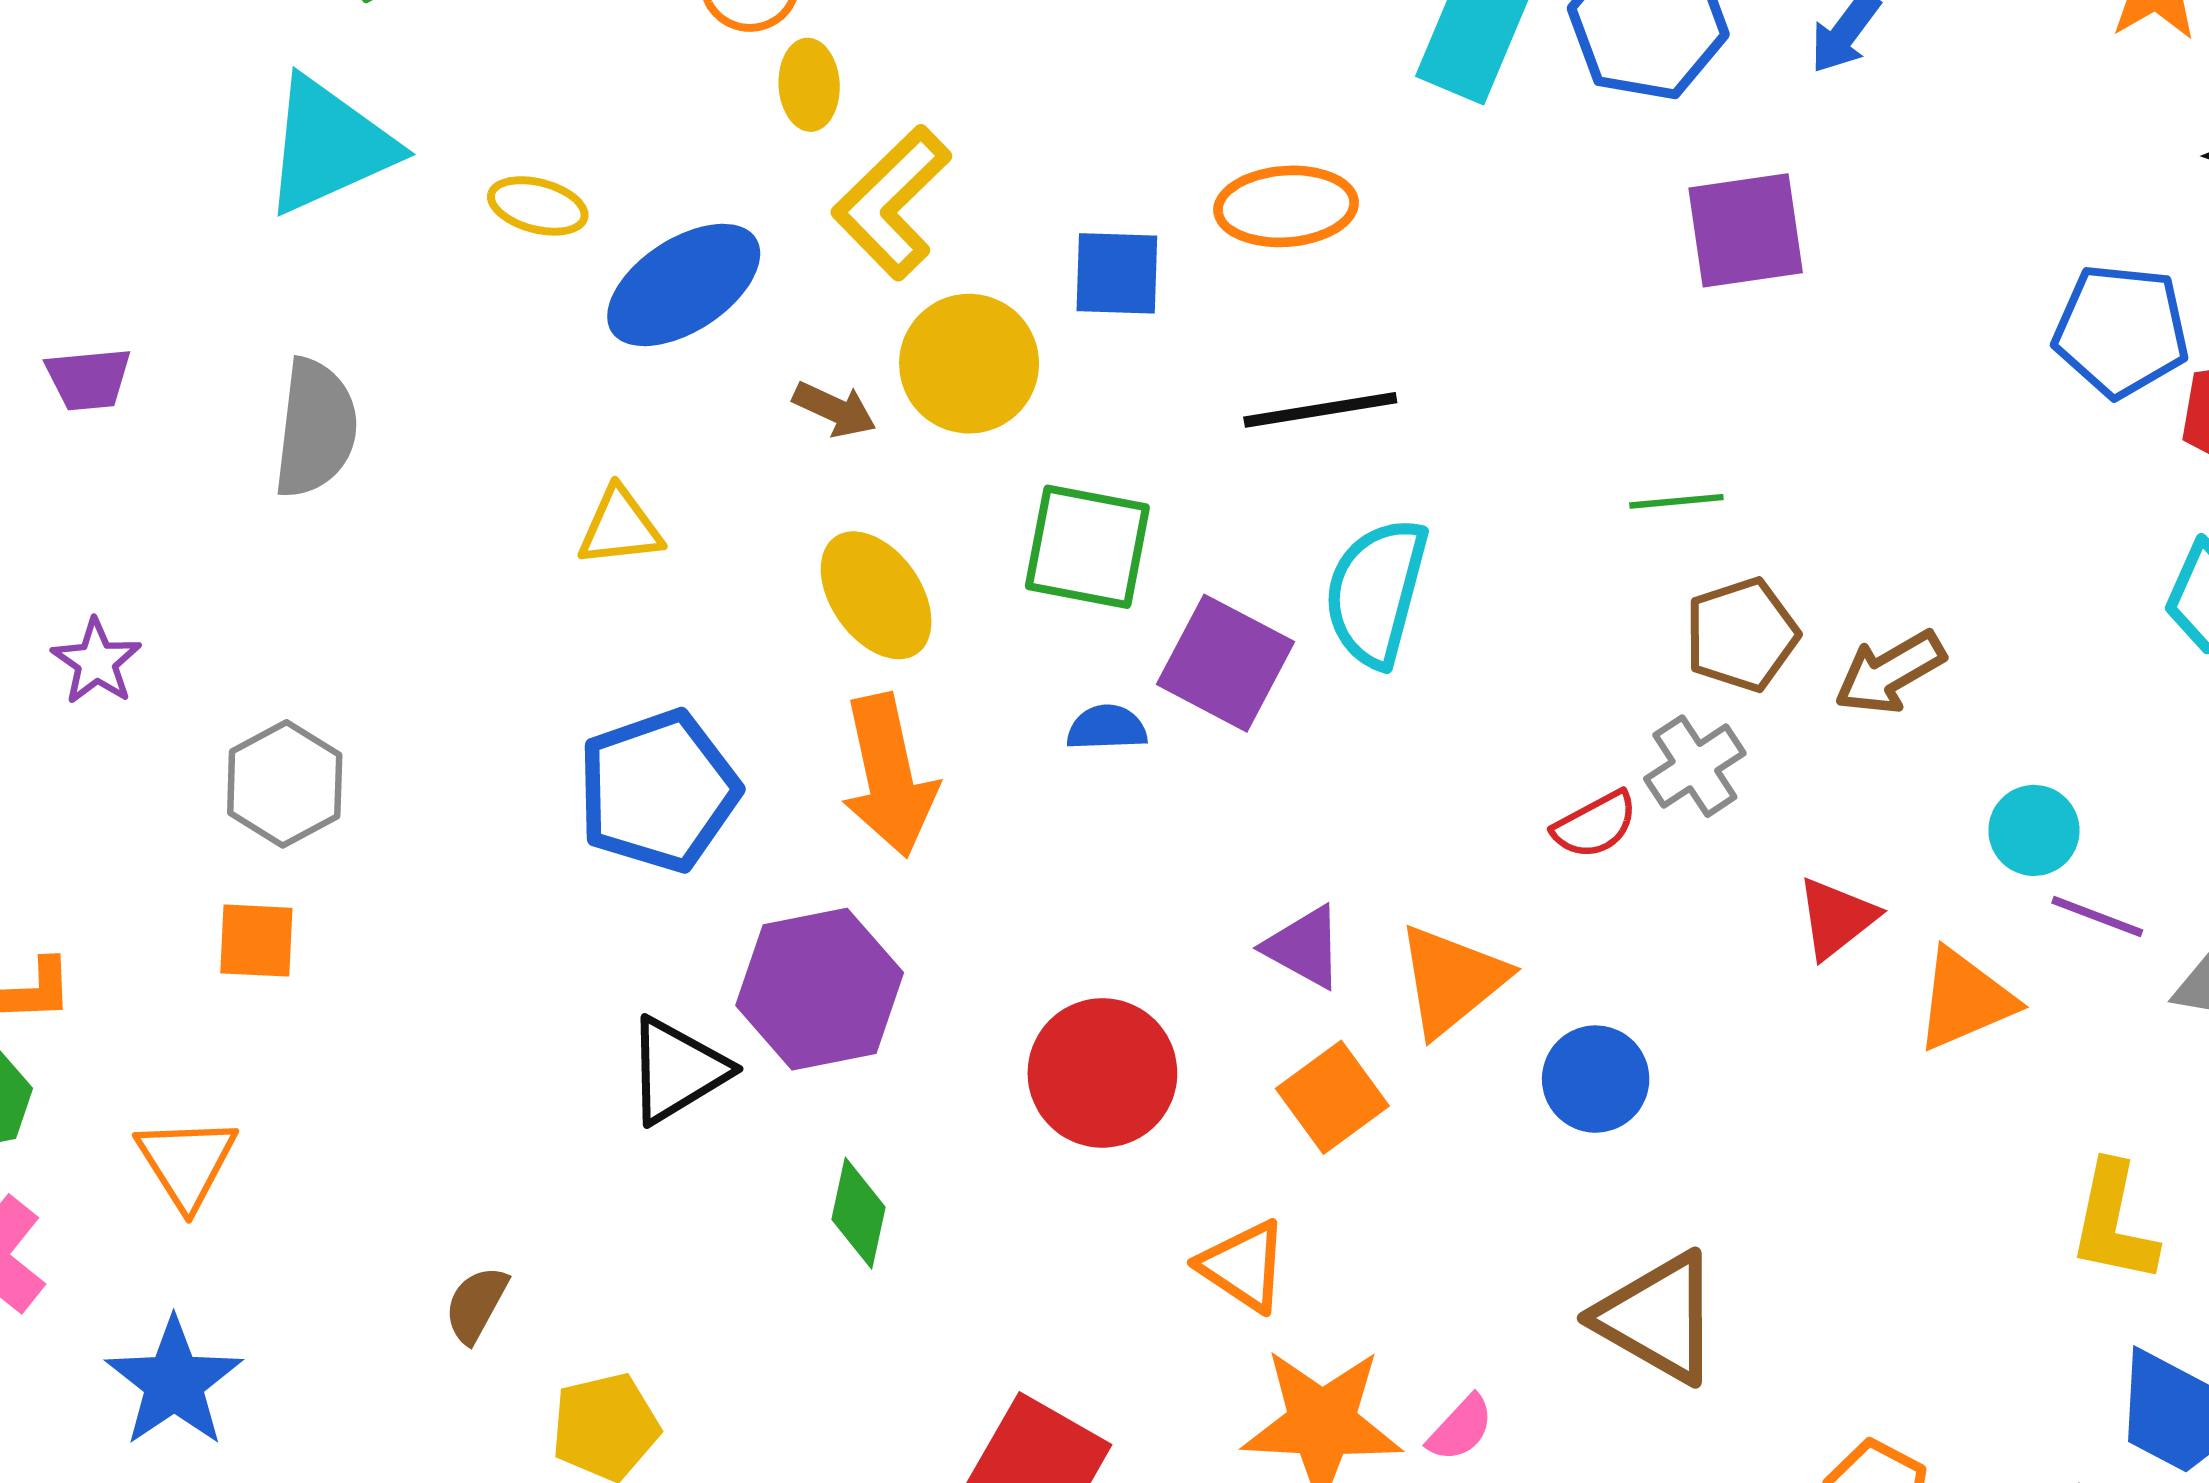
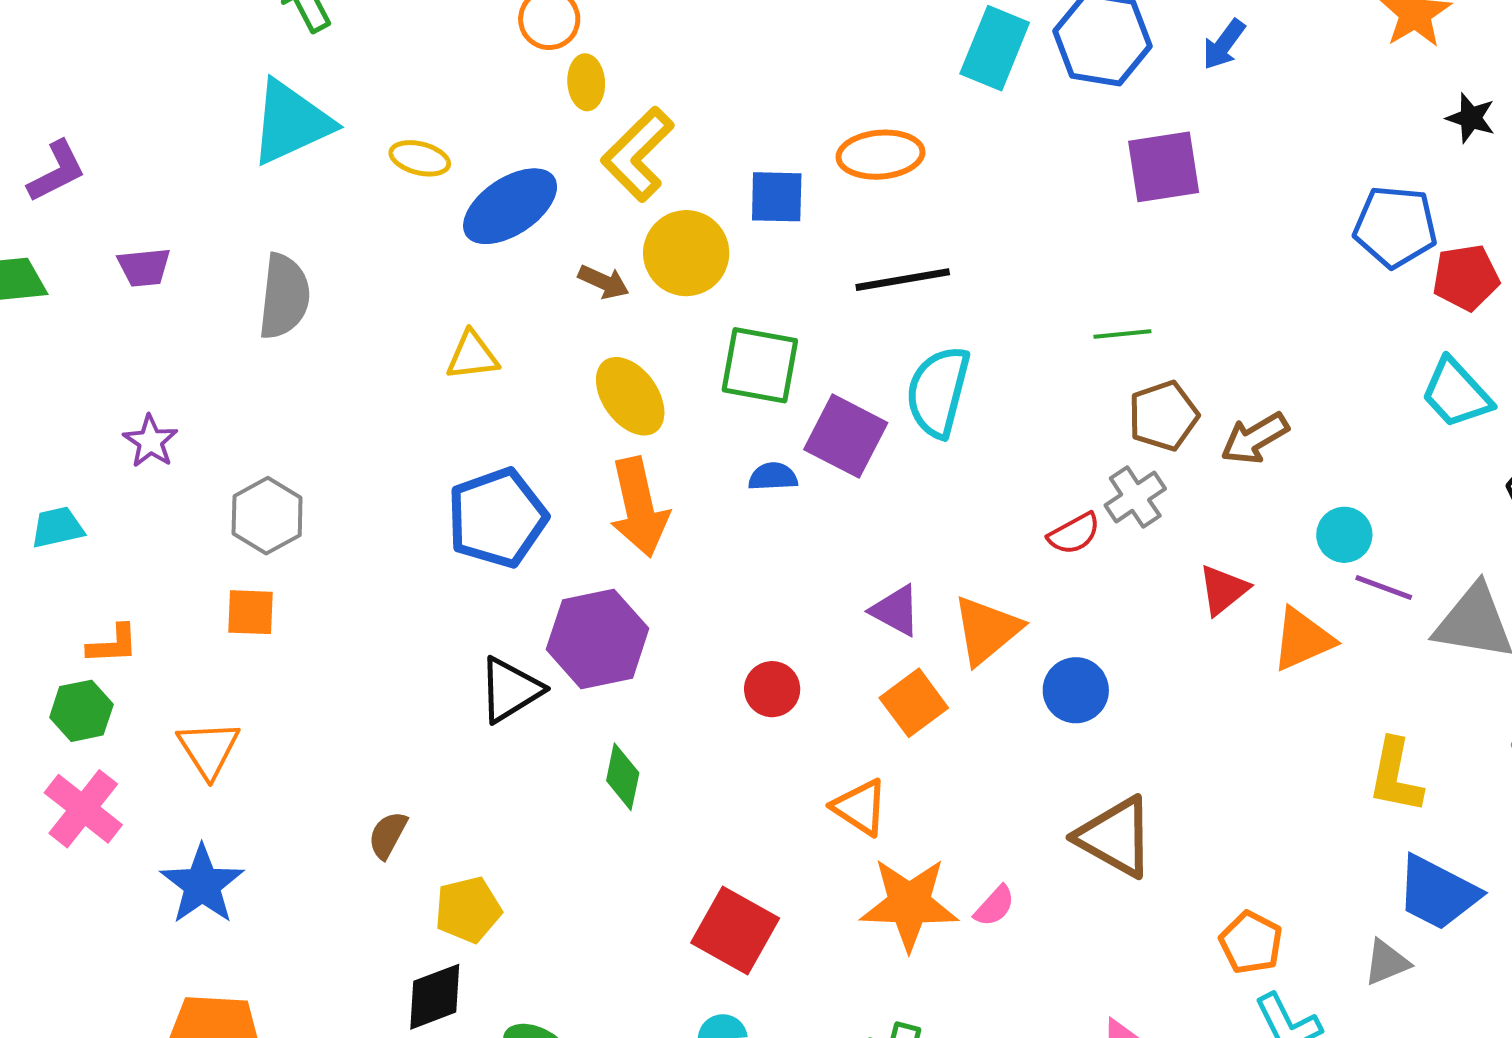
red circle: (1102, 1073) -> (772, 689), size x0.6

